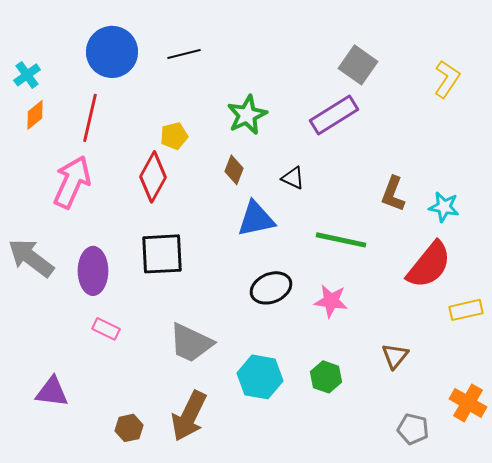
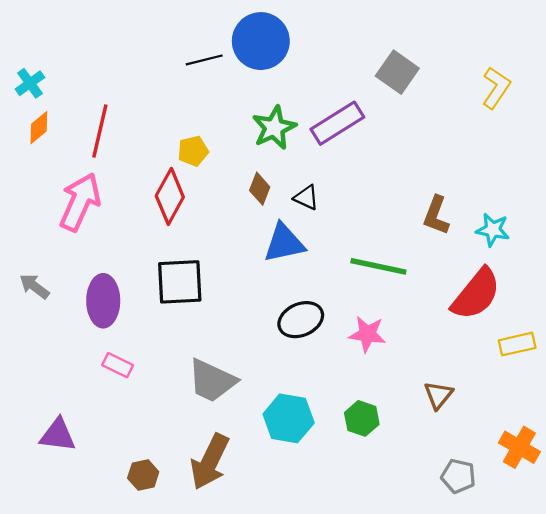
blue circle: (112, 52) -> (261, 41), moved
purple rectangle: (334, 115) -> (337, 123), moved
black triangle: (293, 178) -> (306, 198), moved
gray arrow: (31, 258) -> (34, 286), size x0.6

